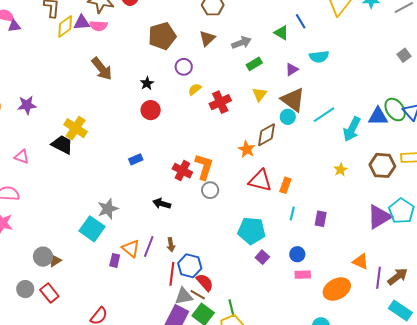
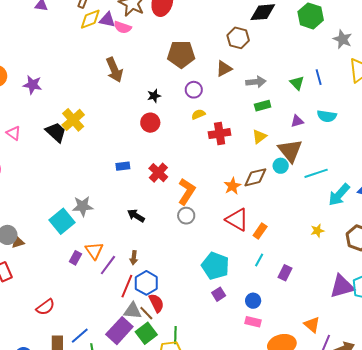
red cross: (182, 171) -> (158, 173), moved
purple line: (149, 246) -> (108, 265), moved

